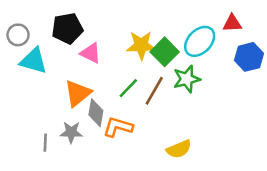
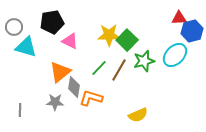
cyan ellipse: (200, 41) -> (175, 55), moved
blue hexagon: (249, 57) -> (192, 31), moved
gray line: (45, 143) -> (20, 110), moved

